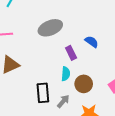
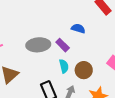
gray ellipse: (50, 28) -> (38, 45), moved, turned 35

